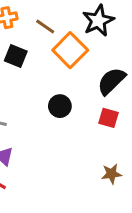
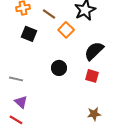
orange square: (70, 50) -> (66, 30), size x0.7

